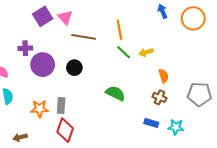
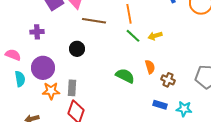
purple circle: (43, 65) -> (43, 68), moved
black circle: (74, 68) -> (77, 49), moved
orange semicircle: (164, 76) -> (150, 67), moved

